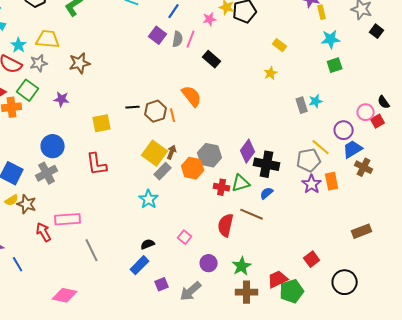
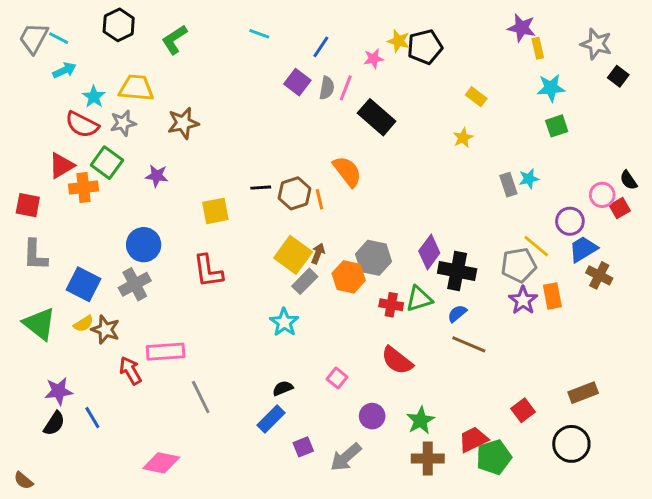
black rectangle: (212, 59) -> (377, 117), size x1.4
brown line: (252, 214) -> (469, 344), moved
red semicircle: (226, 225) -> (397, 360), turned -65
brown rectangle: (362, 231) -> (583, 393), moved

